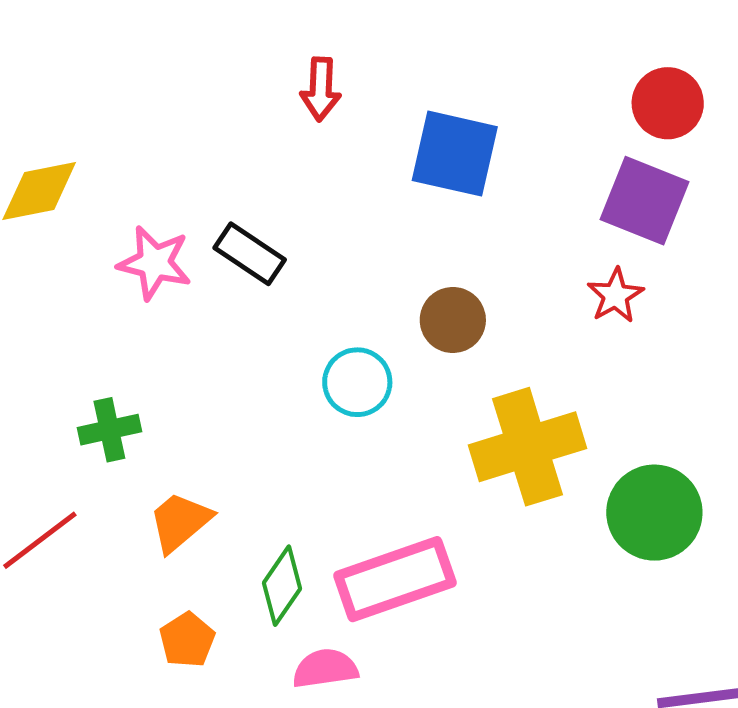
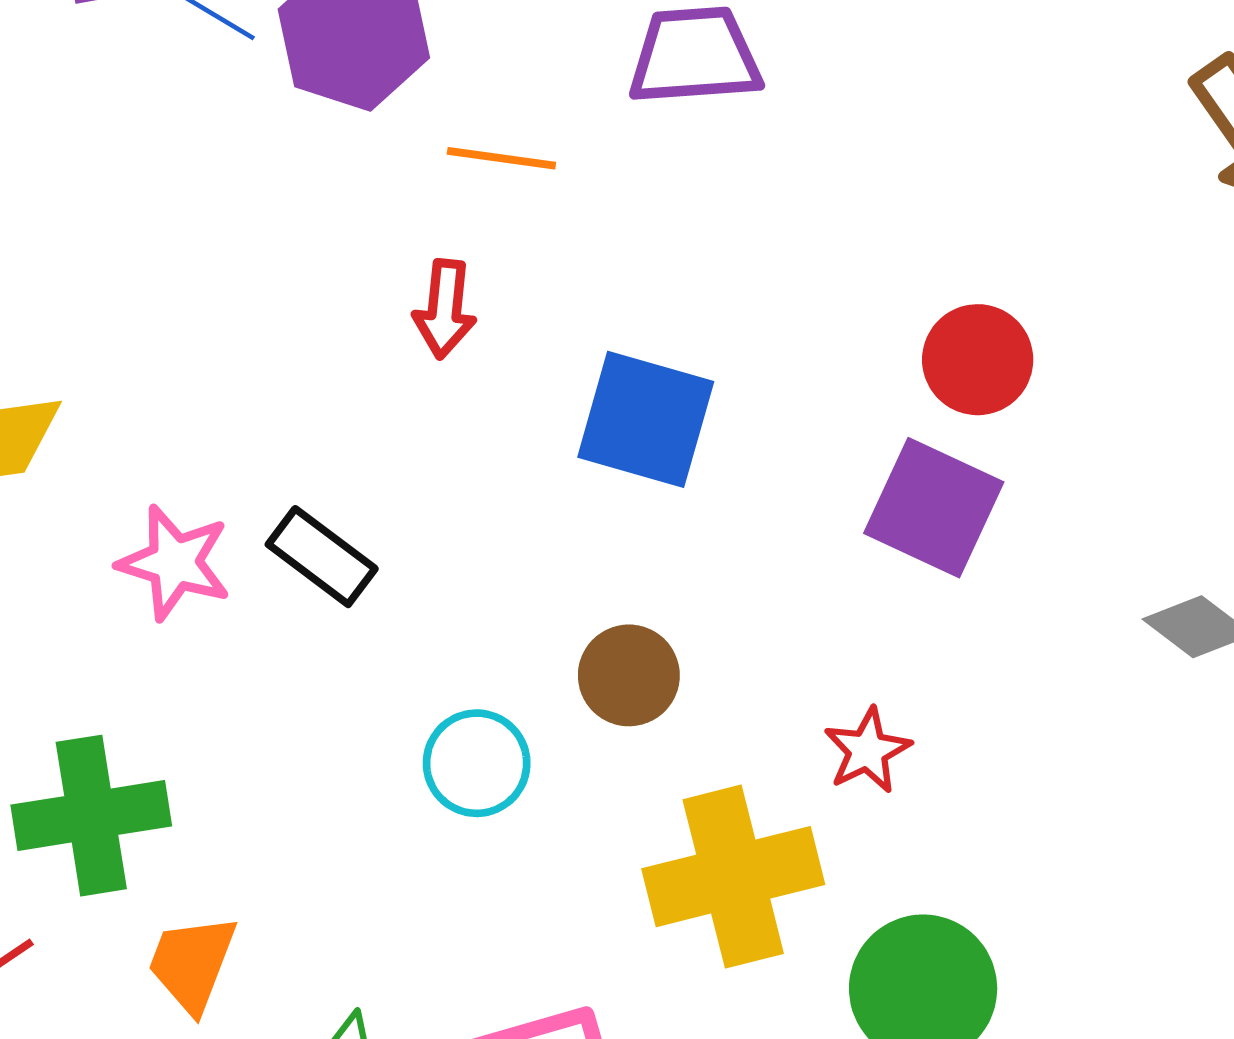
red star: (615, 296) -> (867, 751), moved
green cross: (109, 430) -> (91, 816), size x1.6
orange trapezoid: (180, 522) -> (192, 963), turned -32

